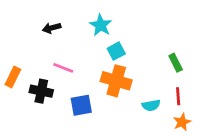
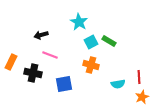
black arrow: (52, 28) -> (41, 35), moved
green rectangle: (176, 63) -> (109, 41), moved, turned -32
orange cross: (116, 81) -> (91, 65), size x0.7

